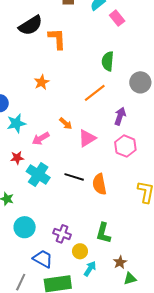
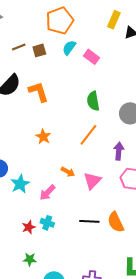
orange star: (42, 82) -> (43, 137), moved
red star: (17, 158) -> (29, 227), moved
cyan cross: (38, 175) -> (47, 223), moved, size x0.6

